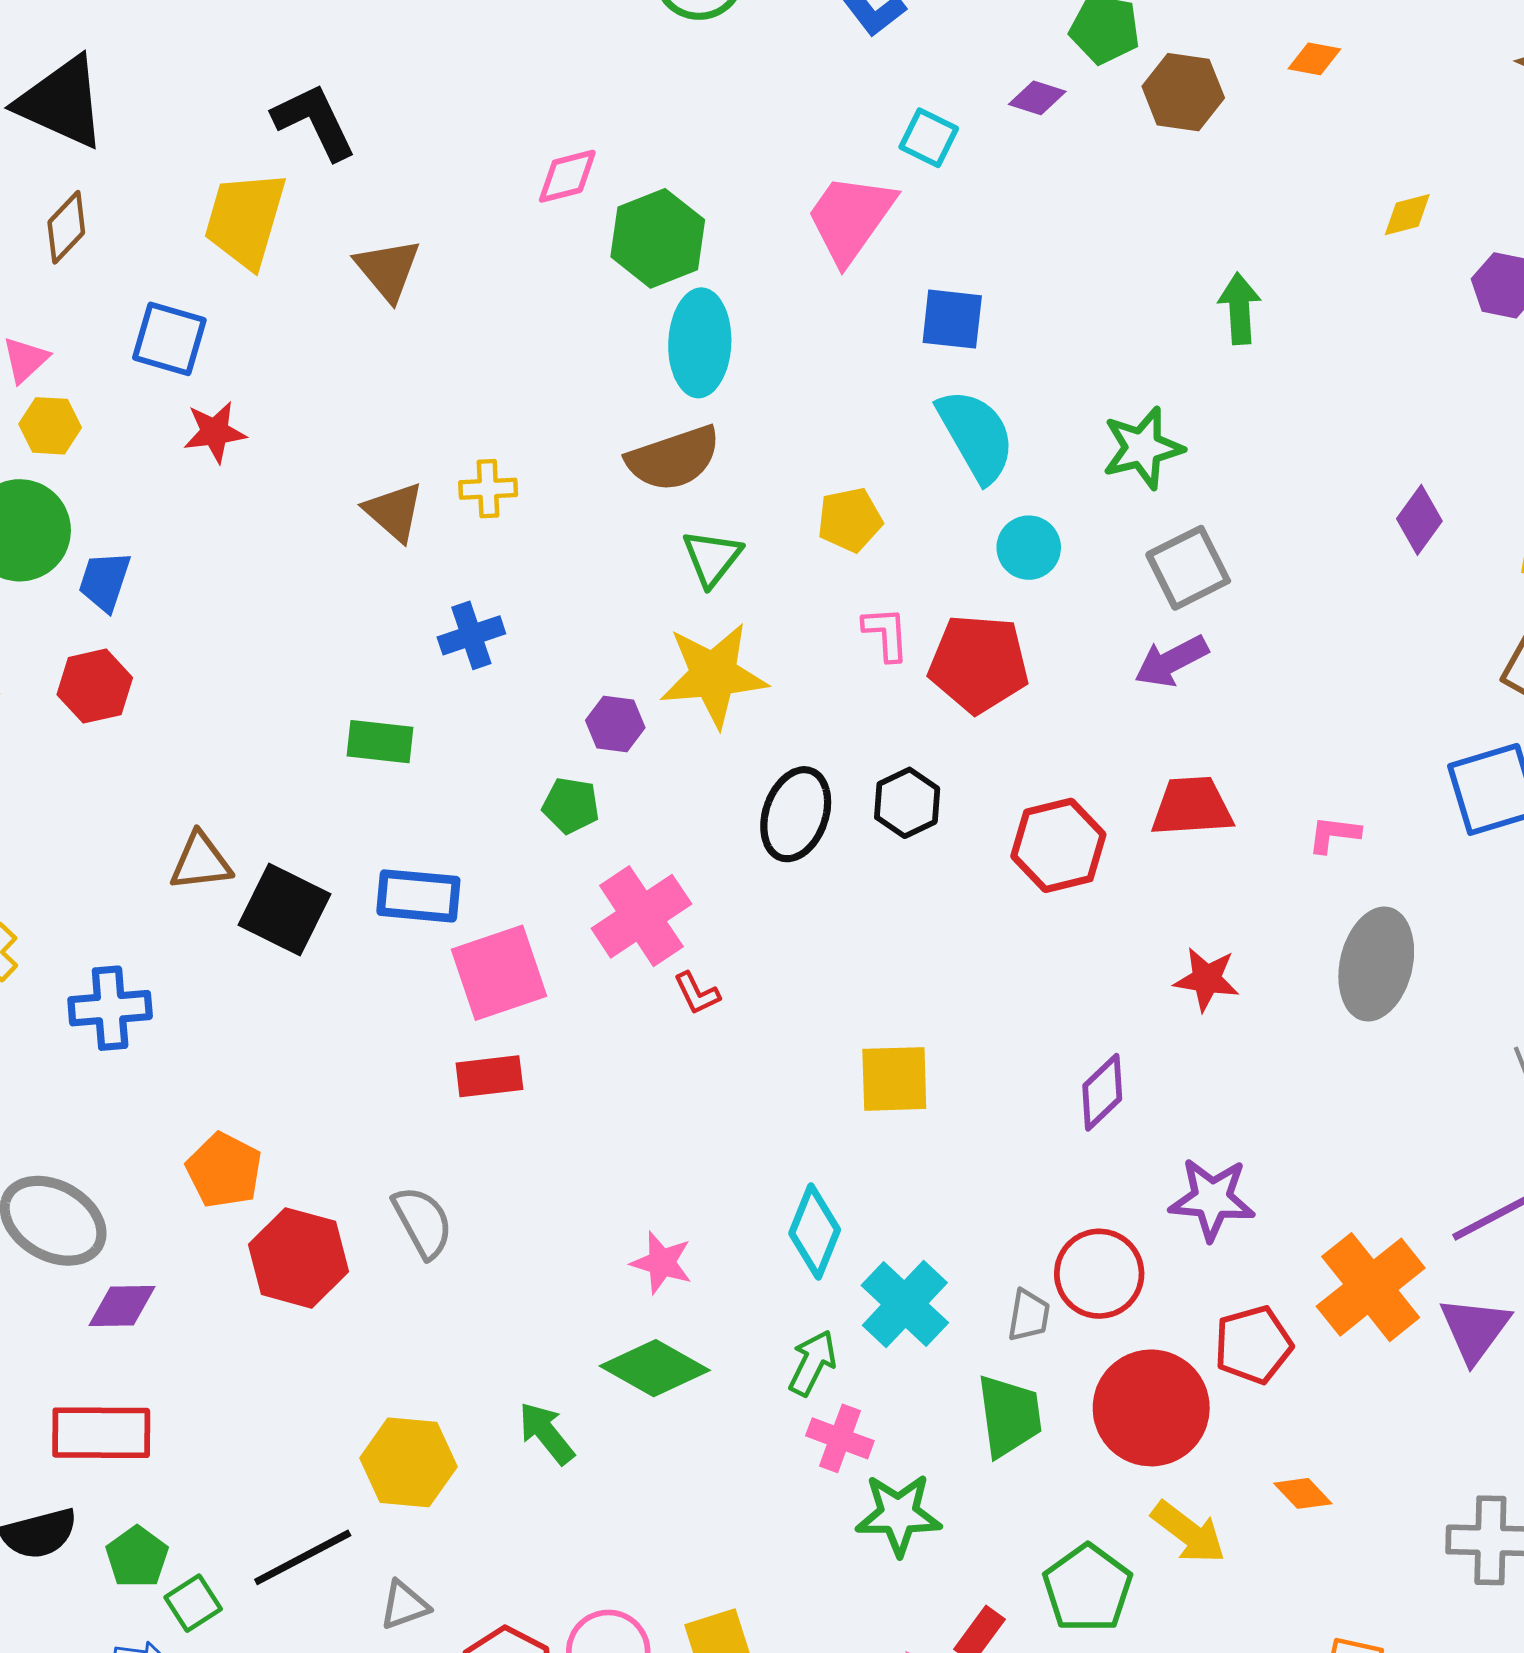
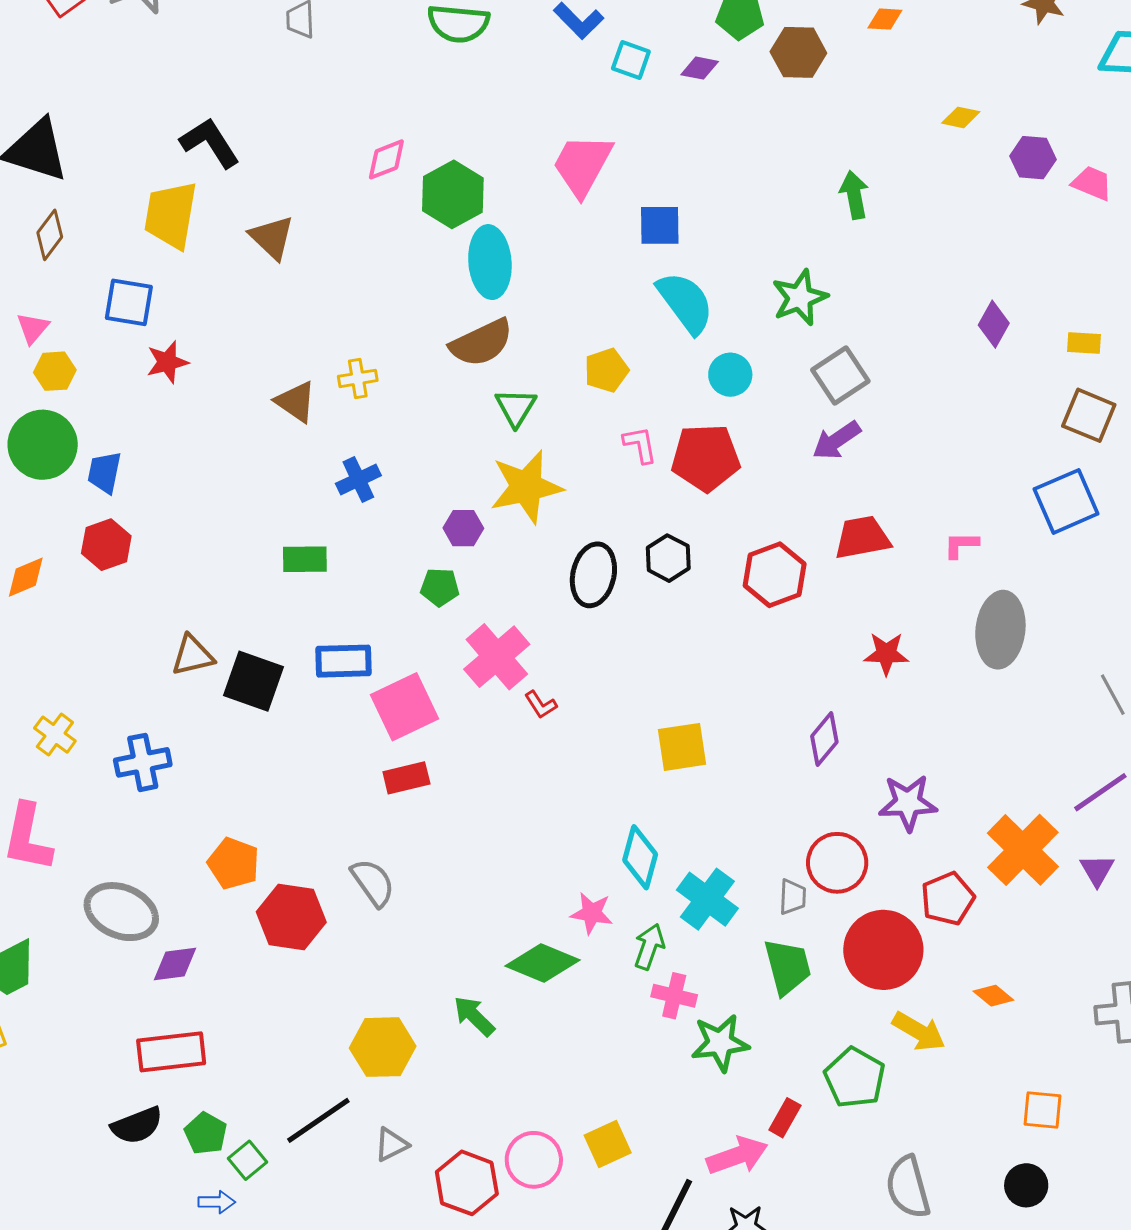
cyan square: (929, 138) -> (631, 60), moved
yellow diamond: (1407, 215) -> (961, 117), turned 33
pink star: (662, 1263) -> (592, 913), moved
purple triangle: (1475, 1329) -> (1097, 870), size x0.7

